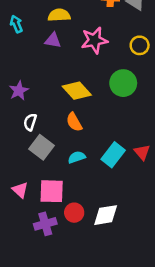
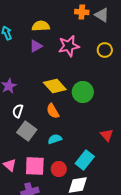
purple triangle: (53, 40) -> (36, 46), turned -40
green circle: (123, 83) -> (83, 92), moved
cyan rectangle: (113, 155) -> (85, 160), moved
red circle: (74, 213) -> (59, 169), moved

